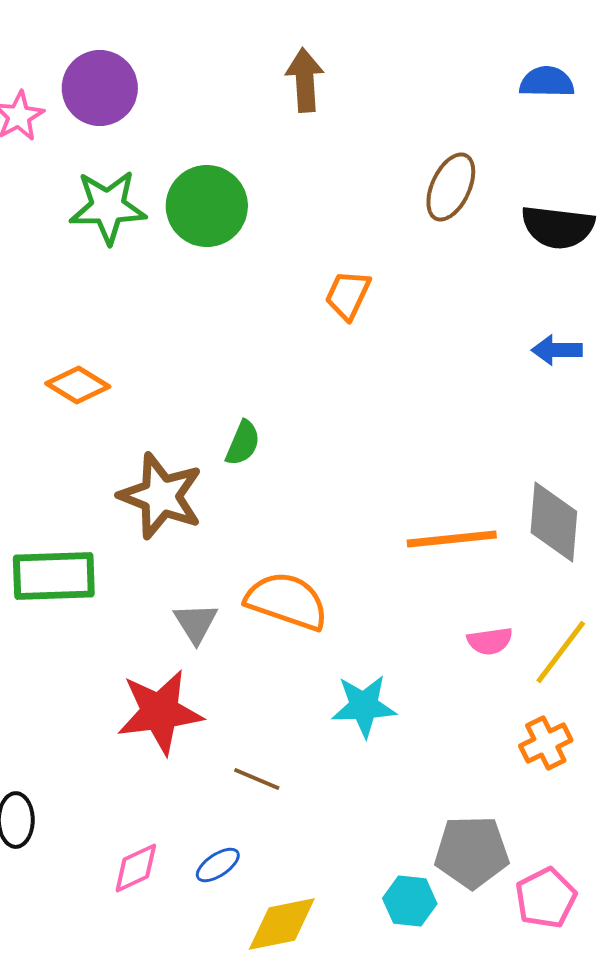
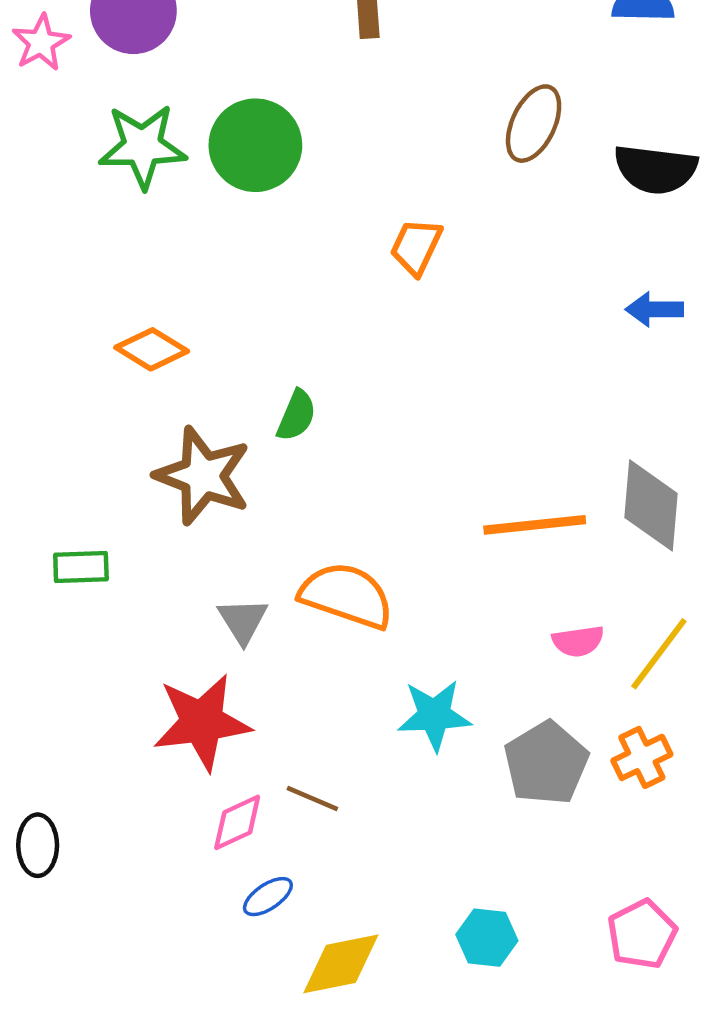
orange diamond: (78, 385) -> (152, 349), moved
green rectangle: (54, 576) -> (81, 567), size x0.6
gray pentagon: (472, 852) -> (546, 763), moved, turned -30
pink diamond: (136, 868) -> (237, 822), moved

